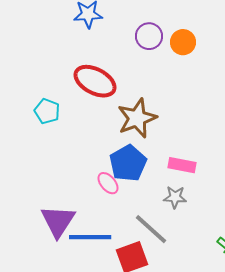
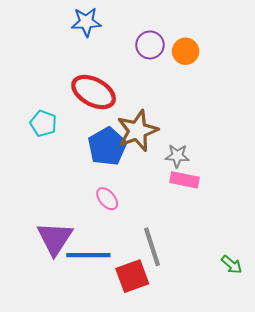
blue pentagon: (128, 163) -> (107, 146), moved
gray star: (175, 197) -> (177, 156), moved
gray line: (151, 229) -> (152, 247), turned 30

